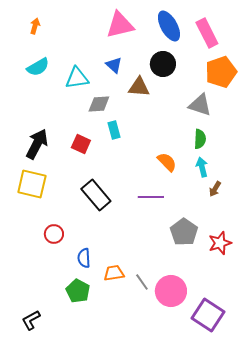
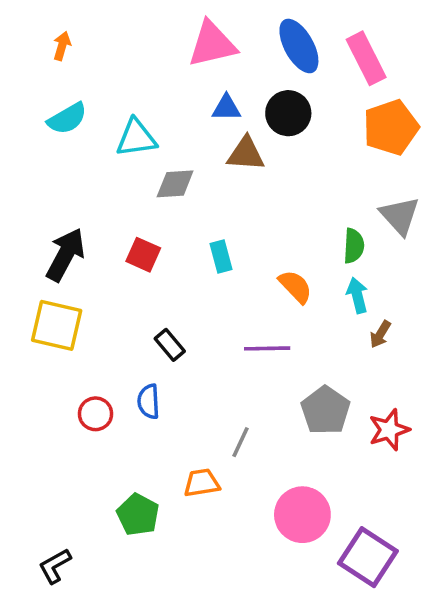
blue triangle: (114, 65) -> (226, 108), moved, turned -42
gray triangle: (200, 105) -> (400, 216), moved, turned 30
cyan rectangle: (114, 130) -> (221, 256), moved
black rectangle: (96, 195) -> (170, 345), size x0.6
blue semicircle: (84, 258) -> (149, 401), moved
gray line: (142, 282) -> (241, 442), moved, turned 60

